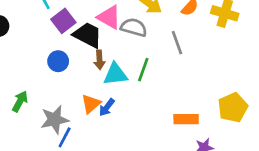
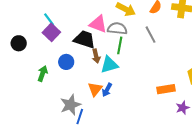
purple square: (63, 21) -> (51, 32), moved
green line: (143, 70) -> (120, 45), moved
green arrow: (20, 101) -> (43, 74), moved

